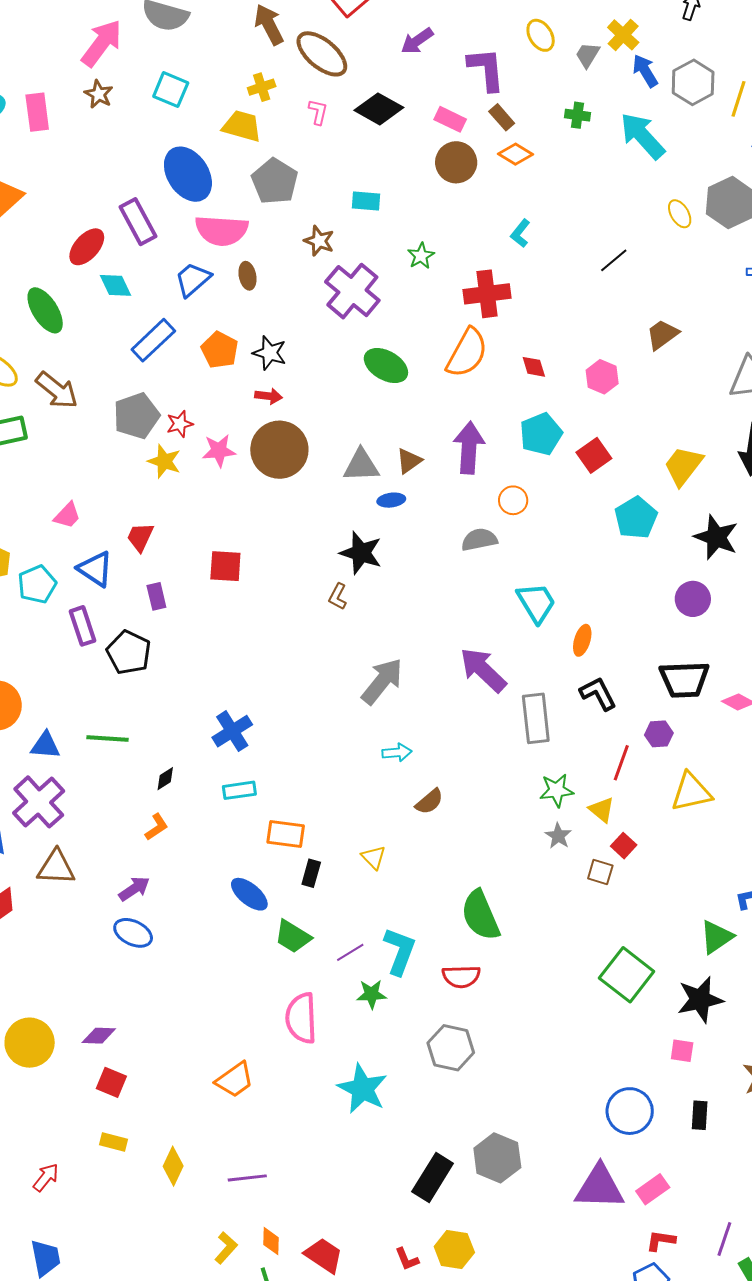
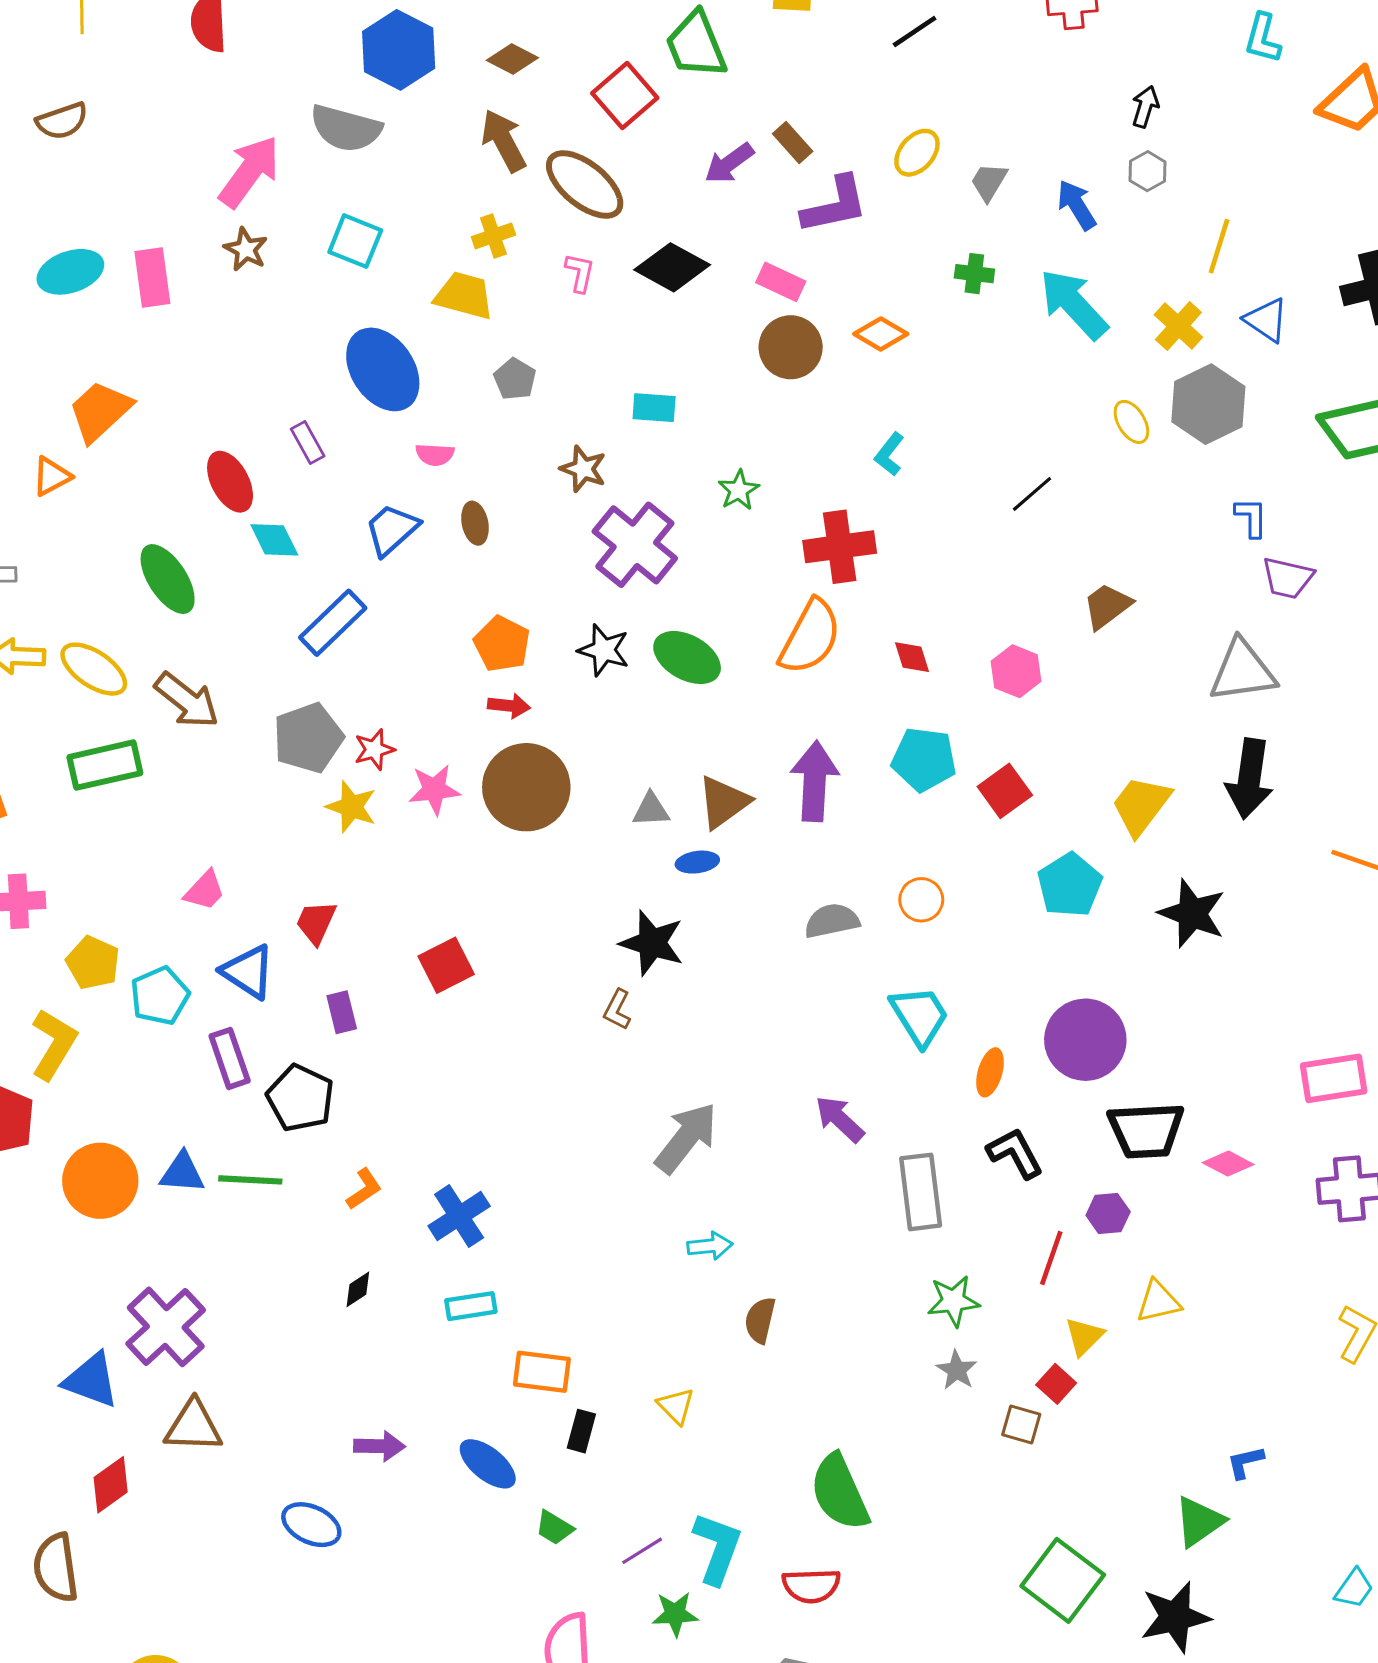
yellow ellipse: (541, 35) -> (917, 153), turned 72
yellow cross: (623, 35) -> (1178, 326), moved
purple L-shape: (486, 69) -> (835, 205), turned 84
gray hexagon: (693, 82) -> (1148, 171), moved, size x0.6
brown rectangle: (502, 117) -> (793, 142), moved
gray pentagon: (275, 181) -> (515, 379), size x0.6
purple rectangle: (138, 222) -> (308, 443), size x0.6
pink semicircle: (222, 230) -> (435, 455), size x0.5
red ellipse: (87, 247) -> (230, 482), turned -69
orange pentagon: (220, 350) -> (502, 644), moved
black star: (270, 353) -> (604, 650), moved
cyan pentagon: (541, 434) -> (924, 759), turned 30
brown triangle: (409, 461) -> (724, 802), size x1.4
gray triangle: (361, 465) -> (651, 810), size x0.7
orange circle: (513, 500) -> (921, 900), moved
red square: (225, 566) -> (446, 965), turned -30
purple circle: (693, 599) -> (1085, 1040), moved, size x1.5
purple arrow: (483, 670) -> (840, 1119), size x0.7
green line: (108, 739) -> (250, 1180), moved
blue triangle: (45, 745) -> (182, 1173), moved
yellow triangle: (691, 792) -> (1158, 1301), size x0.7
brown semicircle: (429, 802) -> (760, 1320), turned 144
yellow triangle: (602, 810) -> (1084, 1336), moved, turned 36
orange L-shape: (157, 827) -> (364, 1189), moved
purple arrow: (134, 889) -> (379, 1446), moved, turned 36
green trapezoid: (293, 937) -> (554, 1528), size x0.7

